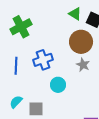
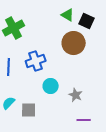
gray star: (83, 65) -> (76, 95), moved

